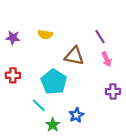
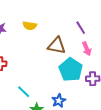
cyan pentagon: (54, 82) -> (71, 70), moved

